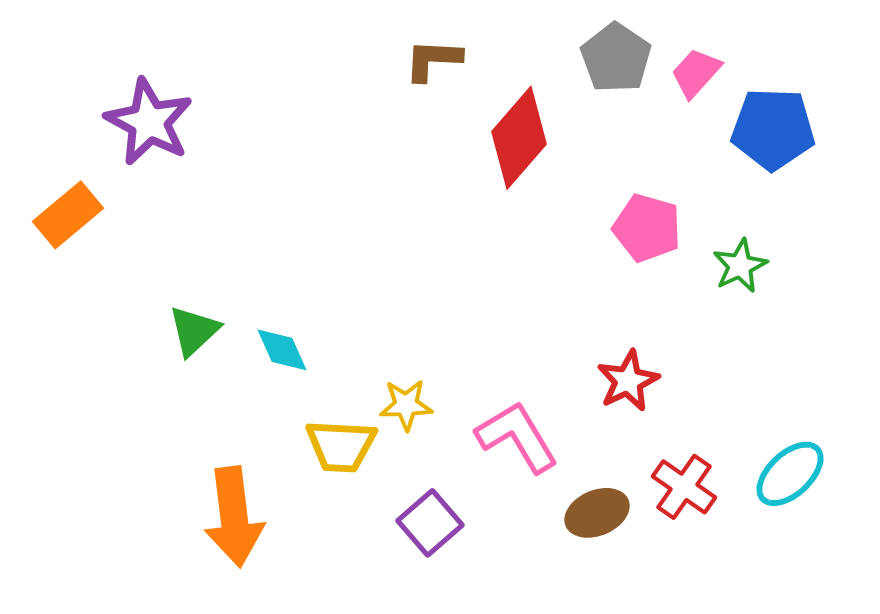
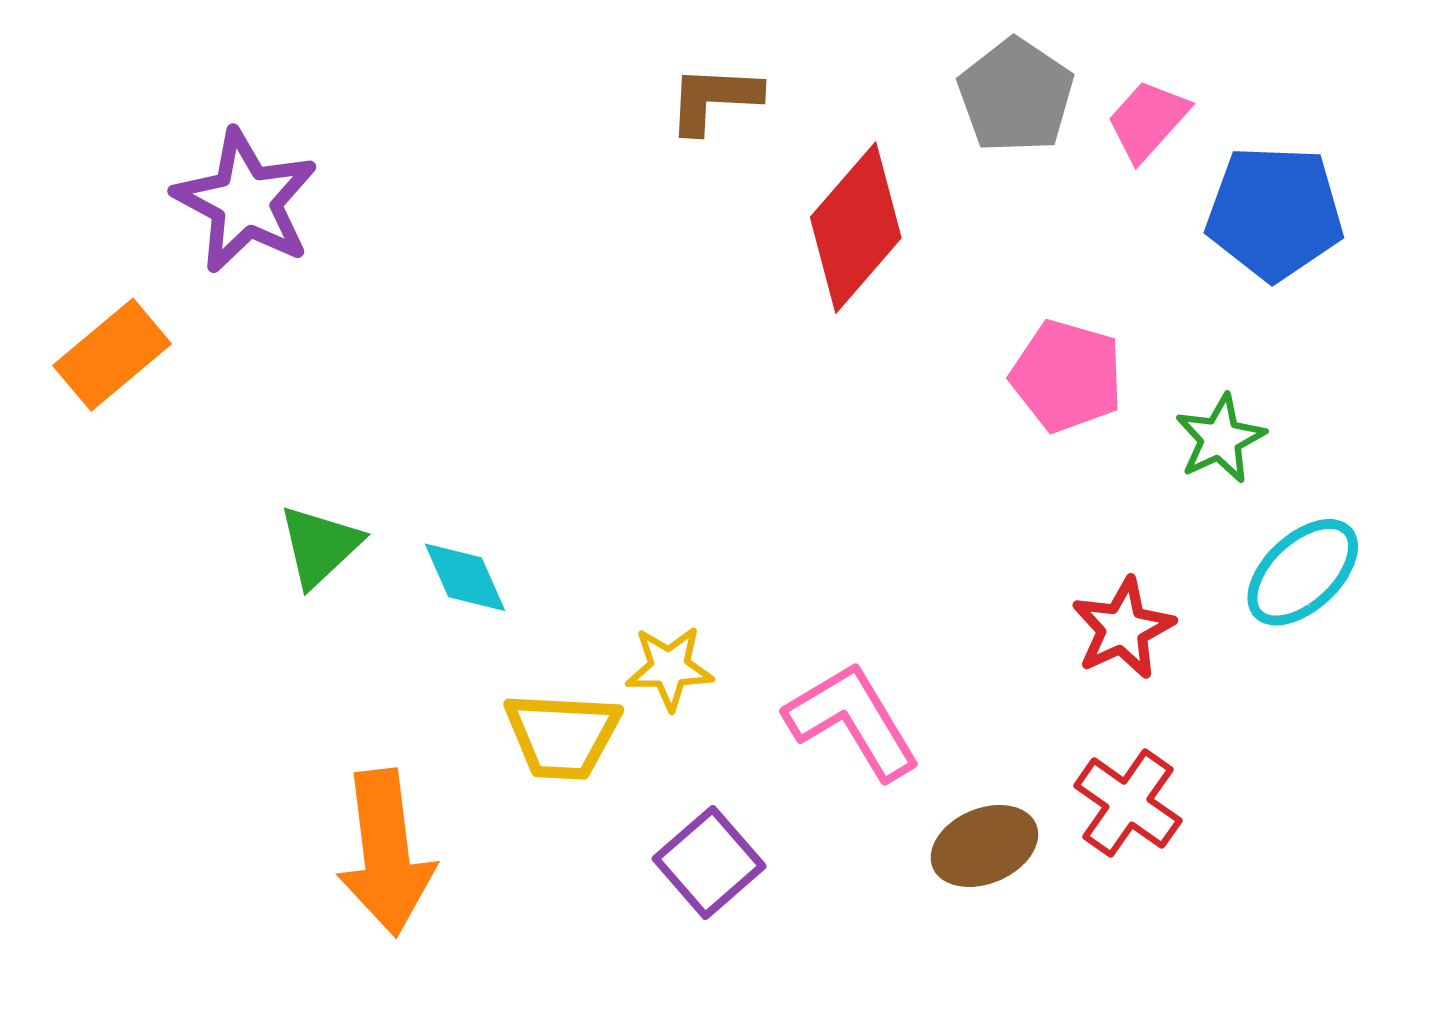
red star: (628, 381) -> (1123, 628), moved
cyan ellipse: (790, 474) -> (1303, 572), moved

